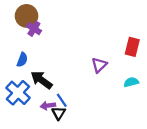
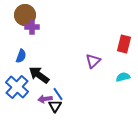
purple cross: (34, 29) -> (32, 27), turned -32

